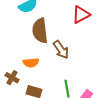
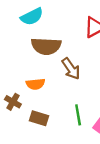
brown semicircle: (40, 31) -> (46, 46), turned -80

